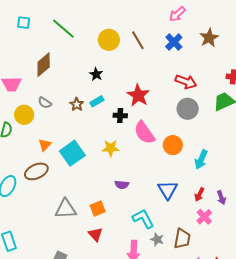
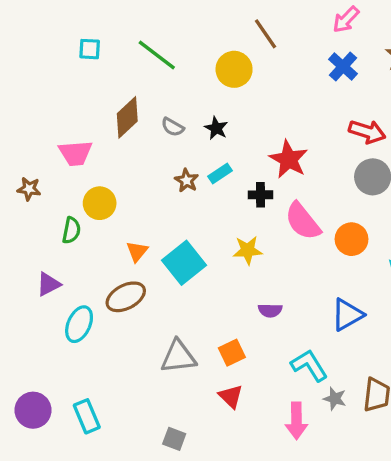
brown line: (138, 40) -> (266, 34), moved
gray semicircle: (45, 103) -> (173, 127), moved
blue triangle: (168, 190) -> (347, 315), turned 35

